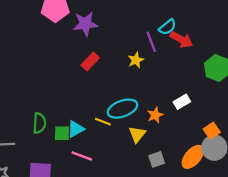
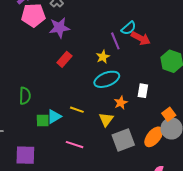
white rectangle: (182, 102) -> (143, 91), turned -48
cyan ellipse: (122, 109) -> (107, 79), moved
green semicircle: (39, 123) -> (25, 96), moved
pink line: (82, 156) -> (75, 145), moved
gray square: (157, 159) -> (123, 140), size x1.6

